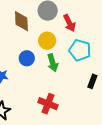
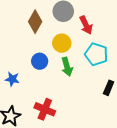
brown diamond: (21, 21) -> (35, 22), turned 30
red cross: (48, 104) -> (45, 109), moved

